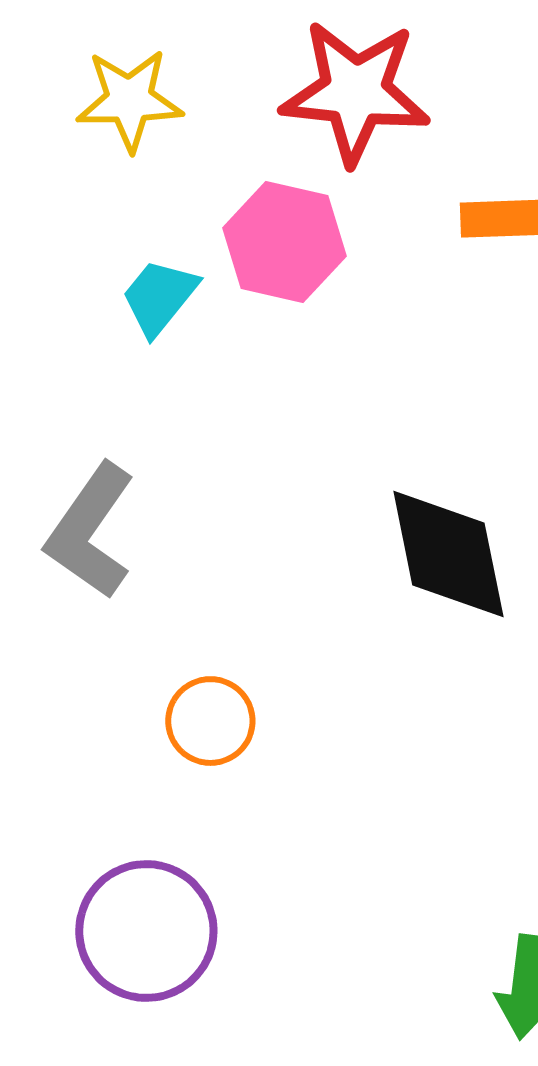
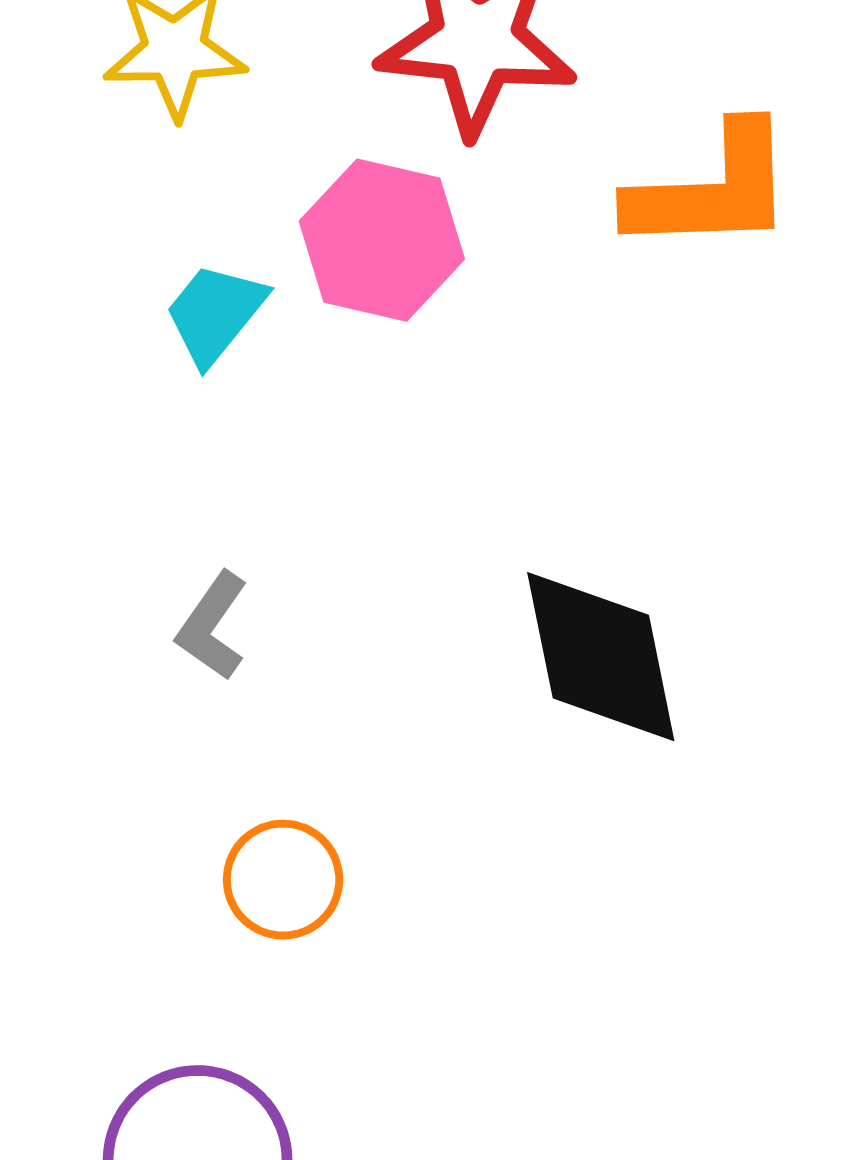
gray L-shape: (90, 531) -> (212, 626), moved, size x0.6

